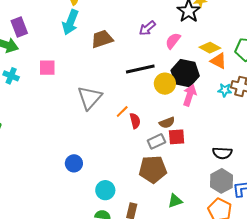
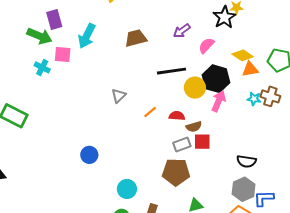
cyan arrow: (70, 22) -> (87, 36), moved
orange triangle: (218, 61) -> (250, 69), turned -42
pink square: (47, 68) -> (63, 55), moved
gray triangle: (90, 98) -> (119, 96), size x0.6
red semicircle: (135, 121) -> (177, 116), moved, turned -77
blue circle: (74, 163) -> (89, 155), moved

